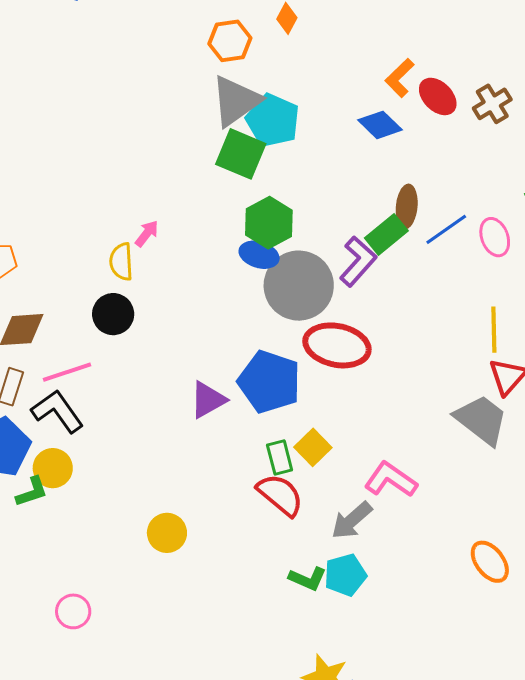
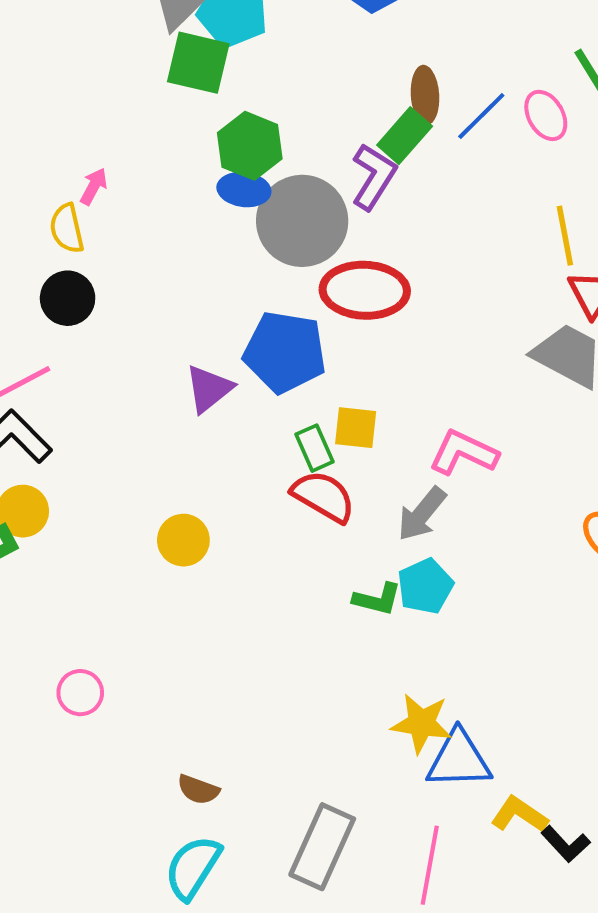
yellow square: (313, 447) -> (356, 428), turned -30
yellow circle: (167, 533) -> (183, 540), moved

